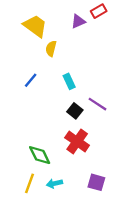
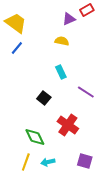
yellow trapezoid: (35, 26) -> (16, 23), moved
yellow semicircle: (51, 49) -> (62, 41), moved, turned 88
blue line: (31, 80) -> (17, 48), moved
black square: (75, 111) -> (44, 98), moved

